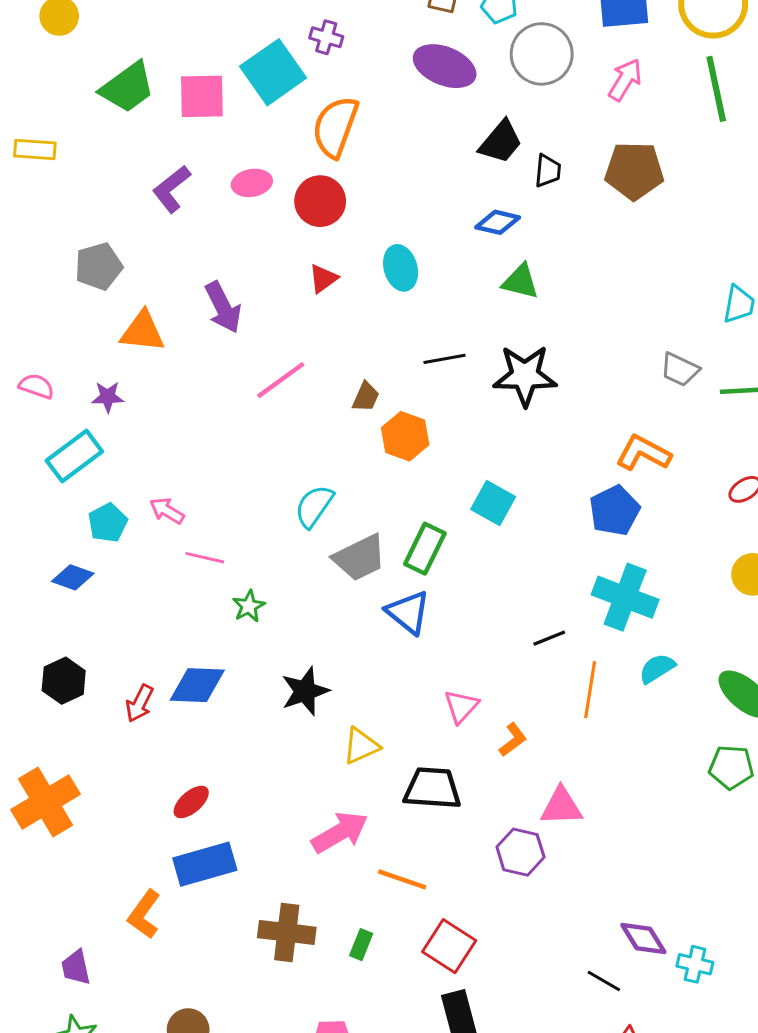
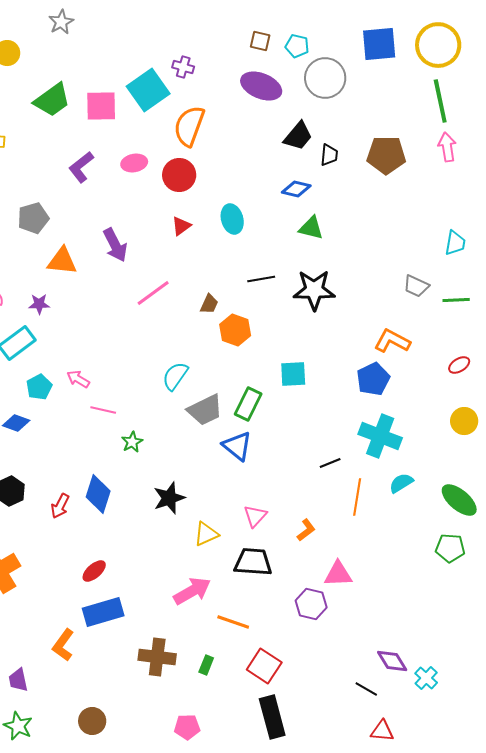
pink arrow: (625, 80) -> (447, 147), moved, turned -40
cyan square: (493, 503) -> (293, 374), turned -32
blue diamond: (197, 685) -> (98, 494), turned -75
pink triangle: (461, 706) -> (255, 516), moved
cyan cross: (695, 964) -> (426, 678), turned 30

